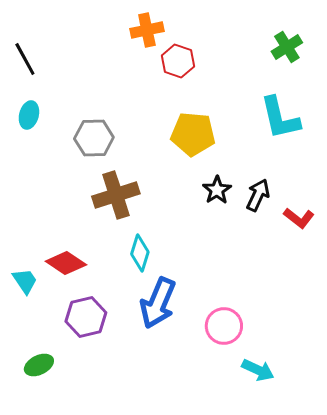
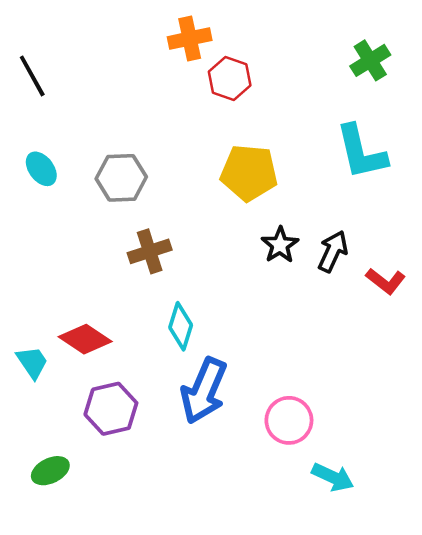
cyan ellipse: (29, 115) -> (41, 169), moved, turned -52
brown cross: (116, 195) -> (150, 251), size x0.7

